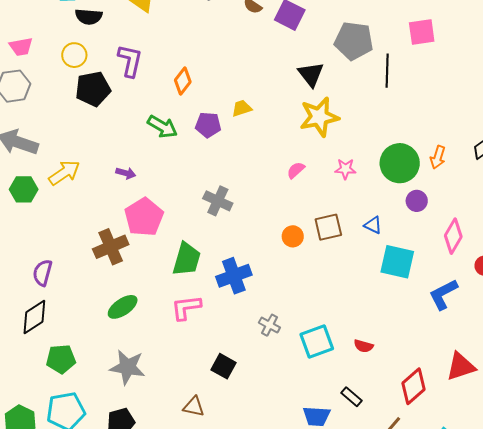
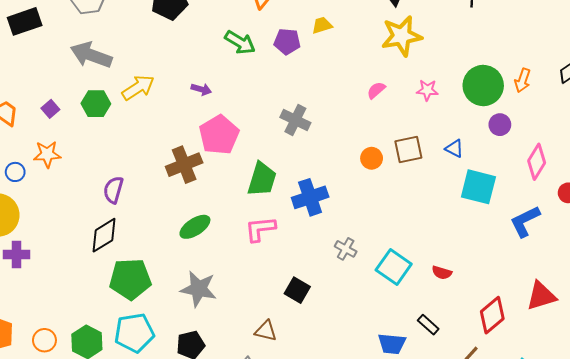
cyan square: (317, 342) -> (394, 267), turned -36
green pentagon: (61, 359) -> (130, 279), size x1.4

